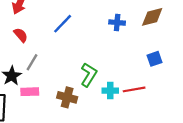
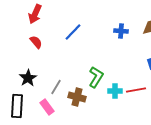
gray line: (32, 62) -> (56, 87), moved
pink rectangle: (30, 92) -> (47, 107), moved, turned 56

